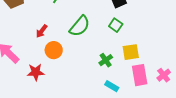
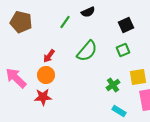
green square: (116, 25) -> (123, 50), turned 32
orange circle: (54, 50) -> (46, 75), moved

